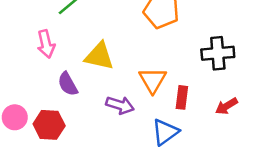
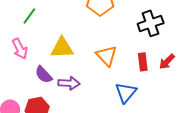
red rectangle: (182, 97) -> (143, 62), moved
purple arrow: (120, 105) -> (69, 83), moved

